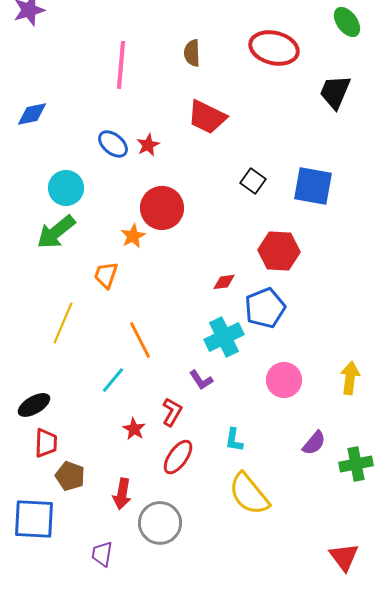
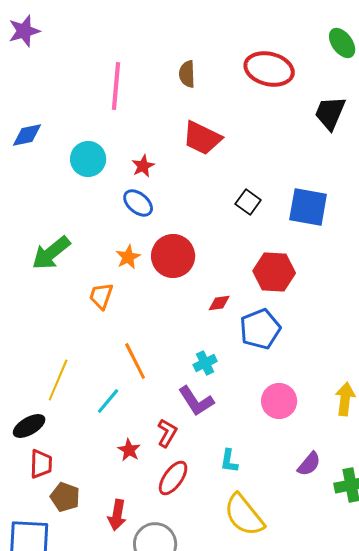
blue ellipse: (113, 144) -> (138, 203), moved
cyan circle: (66, 188) -> (88, 159), moved
red circle: (162, 208) -> (173, 256), moved
yellow line: (63, 323) -> (58, 380), moved
cyan cross: (224, 337) -> (205, 363), moved, size x0.6
purple L-shape: (201, 380) -> (196, 401), size x1.5

